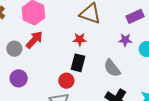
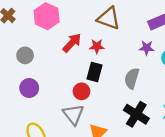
red arrow: (34, 40) -> (72, 43), moved
gray semicircle: (112, 68) -> (132, 78), turned 54

